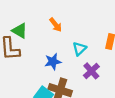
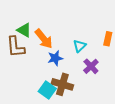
orange arrow: (56, 25) -> (44, 39), moved, size x1.5

